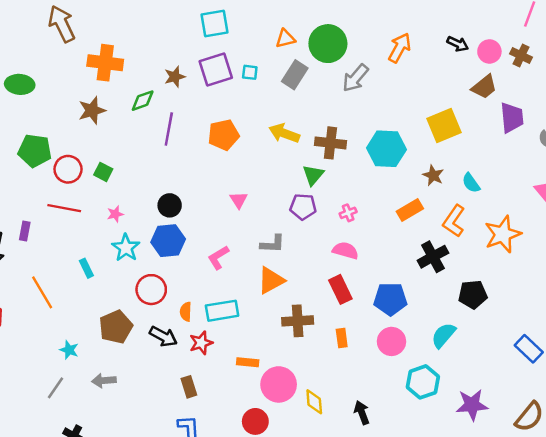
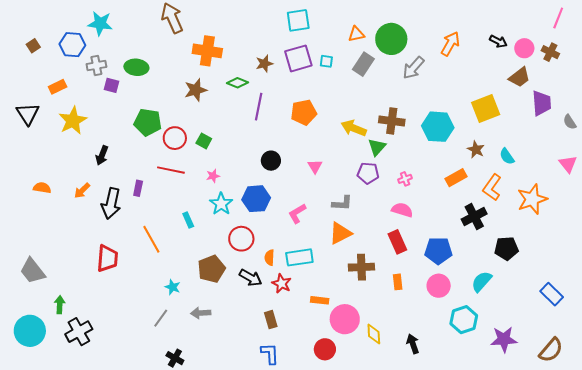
green diamond: (143, 101) -> (238, 83), turned 40
yellow arrow: (284, 133) -> (354, 128), moved
black circle: (170, 205) -> (271, 161), moved
red star: (201, 343) -> (282, 284), turned -30

